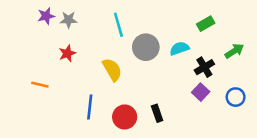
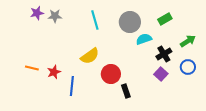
gray circle: (146, 47) -> (130, 22), moved
red star: (67, 53) -> (54, 72), moved
yellow semicircle: (112, 70) -> (90, 56), turned 84
blue circle: (236, 97) -> (188, 67), moved
red circle: (125, 117) -> (111, 74), moved

